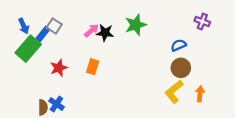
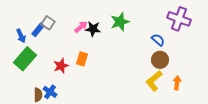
purple cross: (202, 21) -> (179, 19), size x1.6
blue arrow: (24, 26) -> (21, 36), moved
blue semicircle: (179, 45) -> (158, 40), turned 64
green rectangle: (28, 49) -> (25, 59), moved
red star: (59, 68) -> (61, 66), moved

